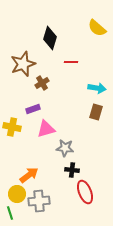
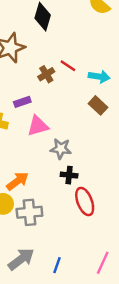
red line: (71, 62) -> (68, 66), moved, turned 32
brown cross: (42, 83) -> (46, 74), moved
brown rectangle: (96, 112) -> (98, 105), turned -63

